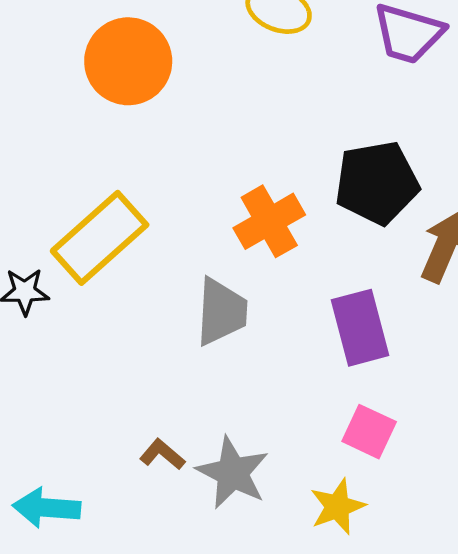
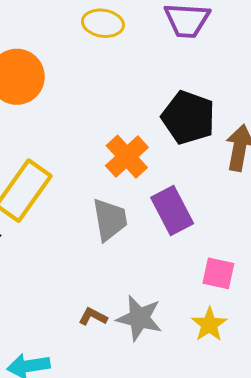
black pentagon: (377, 183) -> (188, 117), turned -30
purple rectangle: (360, 328) -> (172, 210), moved

